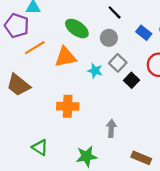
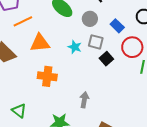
blue rectangle: (144, 33) -> (117, 26), moved
orange triangle: (65, 57) -> (40, 43), moved
gray square: (118, 63) -> (96, 42), turned -35

